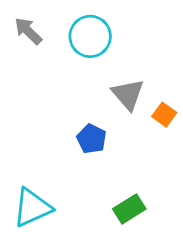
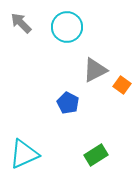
gray triangle: (128, 94) -> (95, 70), turned 44

